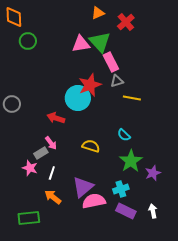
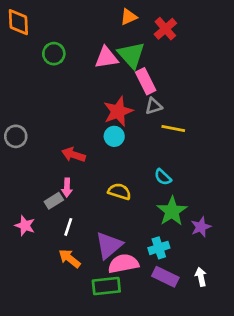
green circle: (28, 41) -> (54, 54), moved
cyan circle: (78, 98) -> (114, 136), moved, size x0.6
pink arrow: (51, 143) -> (67, 188), turned 40
pink star: (30, 168) -> (25, 226), moved
green rectangle: (29, 218) -> (106, 286), moved

